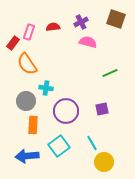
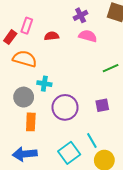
red semicircle: (53, 27) -> (52, 36), moved
orange semicircle: (27, 64) -> (25, 59), turned 140
cyan square: (59, 146) -> (69, 153), moved

